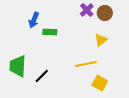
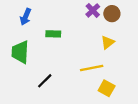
blue arrow: (34, 20) -> (26, 17), moved
green trapezoid: (18, 66) -> (20, 52), moved

